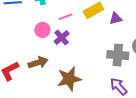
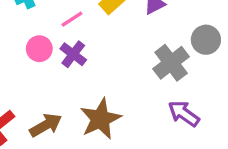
gray cross: (118, 55) -> (171, 63), turned -30
brown arrow: (38, 63) -> (46, 125), moved

